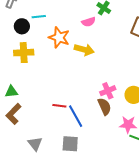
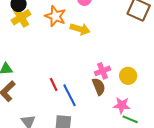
yellow cross: (24, 53) -> (21, 17), moved, turned -30
red line: (59, 106) -> (54, 84), turned 56

